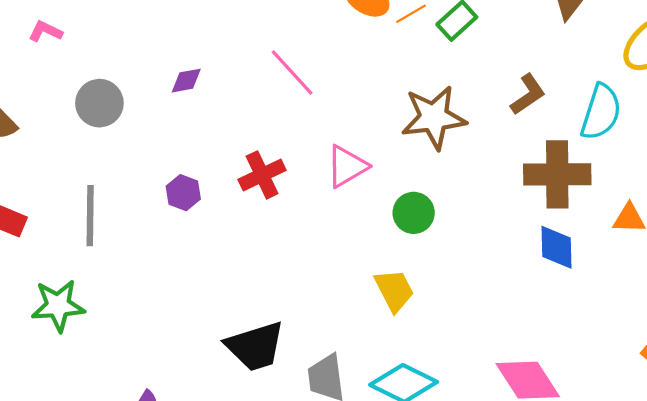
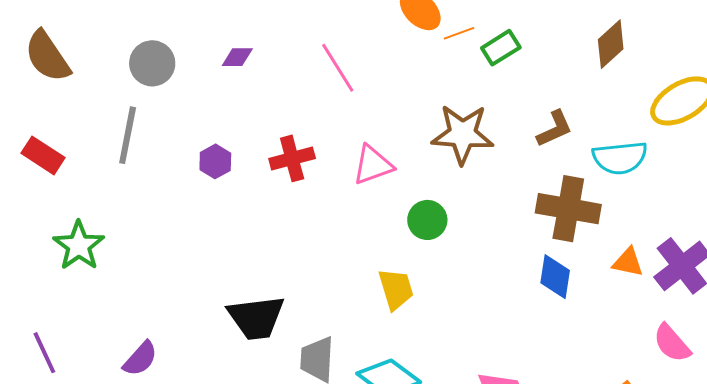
cyan semicircle: (601, 112) -> (620, 158), turned 56
gray line: (90, 216) -> (128, 135), moved
green star: (58, 306) -> (79, 246), turned 30

